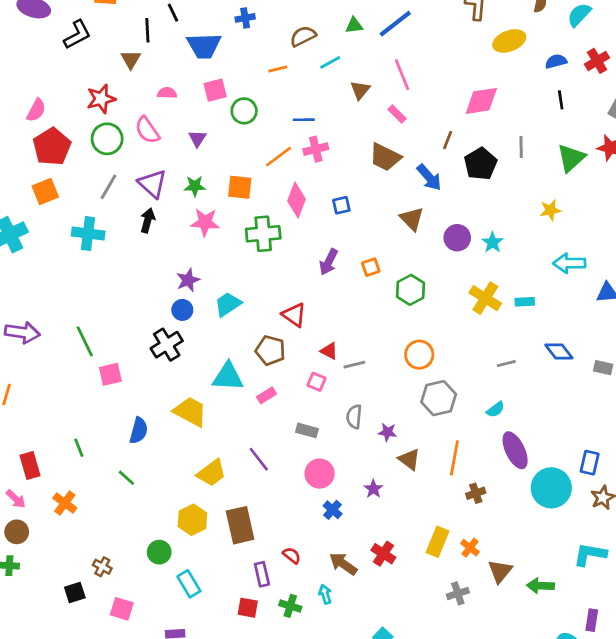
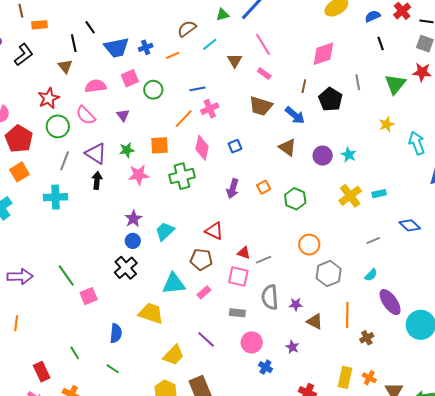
blue cross: (245, 18) -> (146, 47), moved
pink semicircle: (167, 93) -> (96, 86), size x1.5
cyan arrow: (569, 263) -> (417, 143), moved, turned 80
yellow cross: (485, 298) -> (350, 196), turned 30
pink square: (316, 382) -> (238, 277), size x1.5
gray semicircle: (354, 417) -> (270, 297), size x1.4

